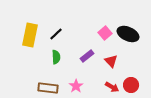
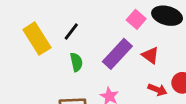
yellow rectangle: (30, 35) -> (37, 39), turned -35
purple rectangle: (87, 56) -> (117, 54), size x1.6

